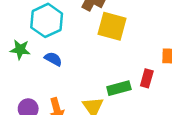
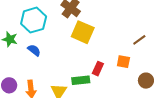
red rectangle: (147, 78) -> (98, 69), moved

